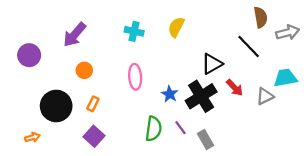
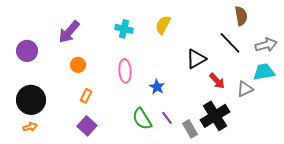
gray arrow: (288, 32) -> (266, 45), moved
black cross: (201, 96) -> (215, 116), moved
black circle: (56, 106) -> (31, 100), moved
green semicircle: (154, 129) -> (142, 119), turned 140

